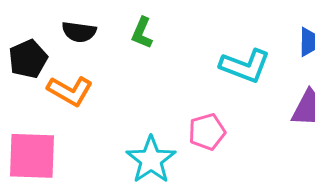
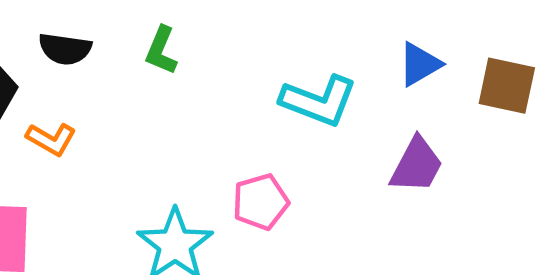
orange L-shape: (70, 91) -> (51, 139), size x0.7

